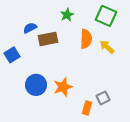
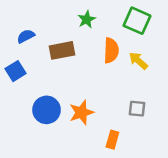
blue semicircle: (30, 28) -> (26, 36), moved
gray square: (103, 98) -> (137, 109), moved, turned 32

